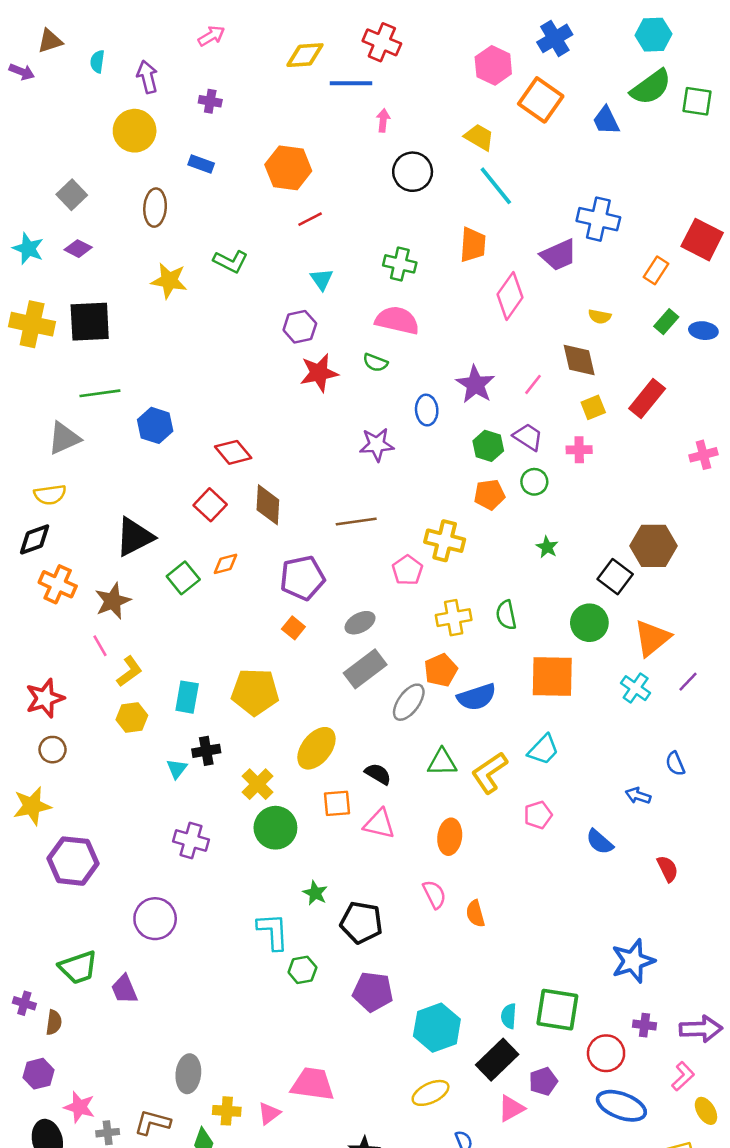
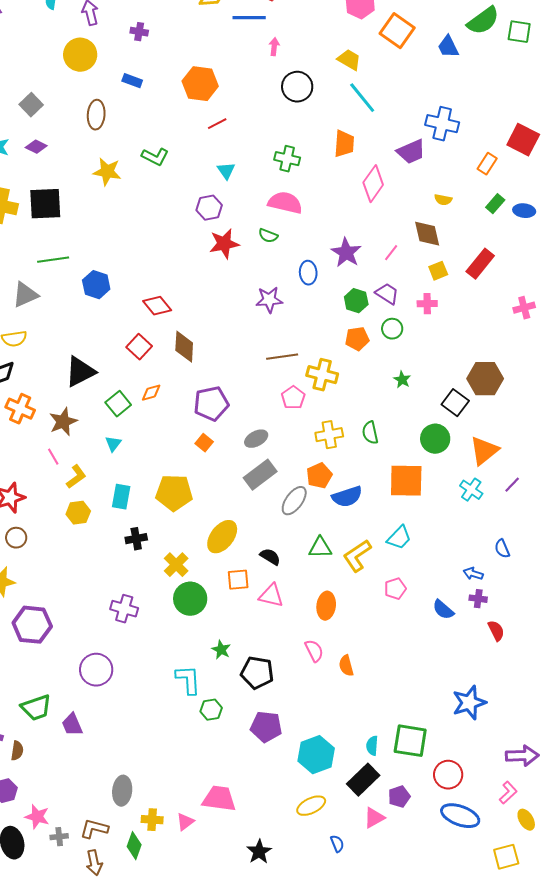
brown line: (356, 521) -> (282, 357), moved
cyan triangle: (177, 769) -> (113, 444), moved
purple cross: (644, 1025) -> (478, 599), moved

